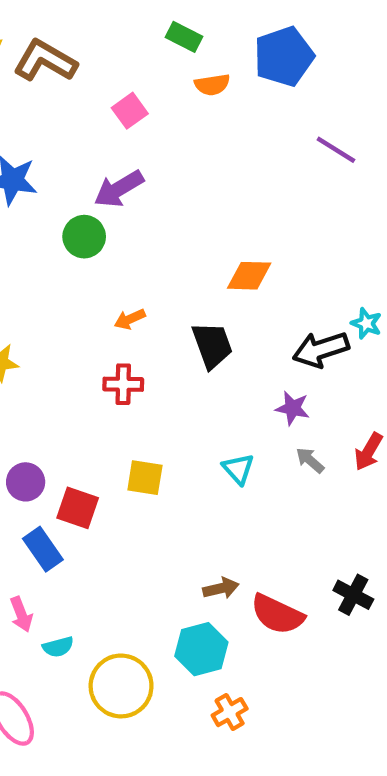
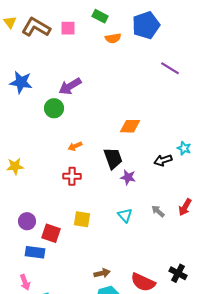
pink square: (130, 111) -> (68, 28), moved, turned 35
black arrow: (321, 349) -> (163, 160), size x0.7
purple star: (293, 408) -> (128, 177), moved
blue rectangle: (43, 549) -> (35, 252), turned -48
brown arrow: (221, 588) -> (102, 273), moved

